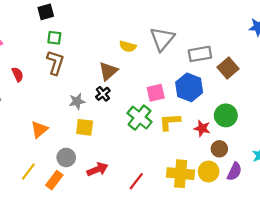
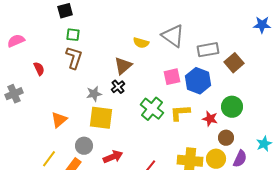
gray triangle: (162, 39) -> (173, 36), turned -35
pink square: (156, 93) -> (172, 77), moved
yellow square: (85, 127) -> (101, 118), size x1.4

